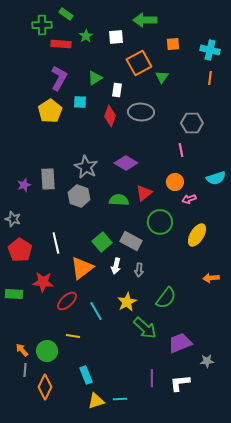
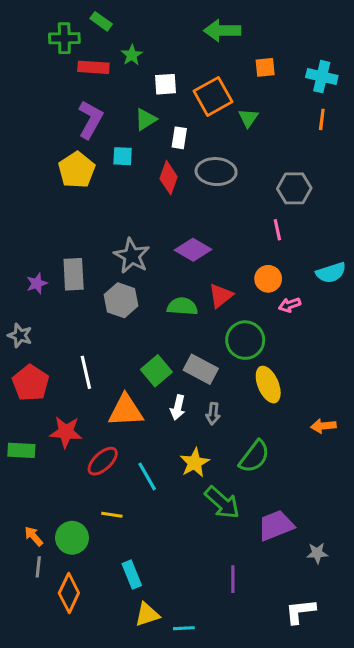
white square: (116, 37) -> (165, 84), moved
yellow ellipse: (197, 235) -> (268, 385), moved, turned -55
orange triangle: (82, 268) -> (126, 411), turned 35
white L-shape: (180, 383) -> (300, 611), moved
cyan line: (120, 399) -> (184, 628), moved

